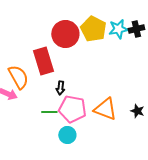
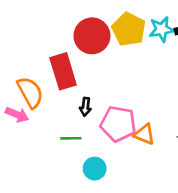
pink pentagon: (72, 109) -> (118, 124), moved
orange triangle: (105, 109) -> (145, 134), size x0.7

